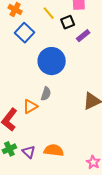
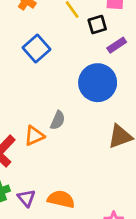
blue square: (25, 33) -> (36, 48), moved
blue circle: (52, 61) -> (98, 83), moved

